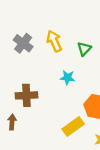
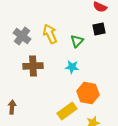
cyan star: (67, 78) -> (72, 67), moved
brown cross: (26, 95) -> (33, 66), moved

